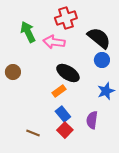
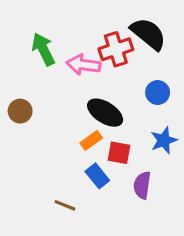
red cross: (66, 18) -> (116, 49), moved
black semicircle: (99, 38) -> (148, 34), moved
red square: (65, 130) -> (119, 153), moved, turned -35
brown line: (33, 133) -> (65, 205), moved

